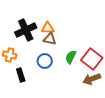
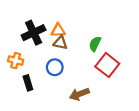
green semicircle: (71, 57) -> (95, 44), moved
brown arrow: (92, 79) -> (79, 94), moved

